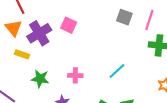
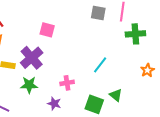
purple cross: (39, 33) -> (32, 58), moved
pink cross: (75, 75) -> (67, 83), moved

